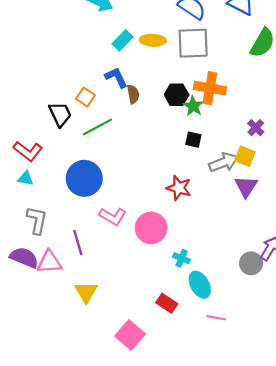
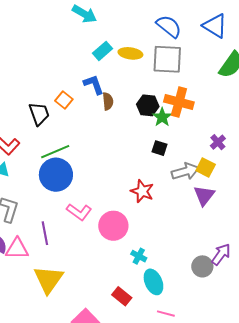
green line: (97, 127) -> (55, 152), moved
yellow triangle: (86, 292) -> (48, 279), size x1.4

